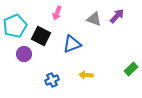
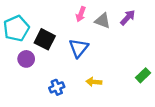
pink arrow: (57, 13) -> (81, 14), moved
blue triangle: (72, 44) -> (79, 48), turned -30

